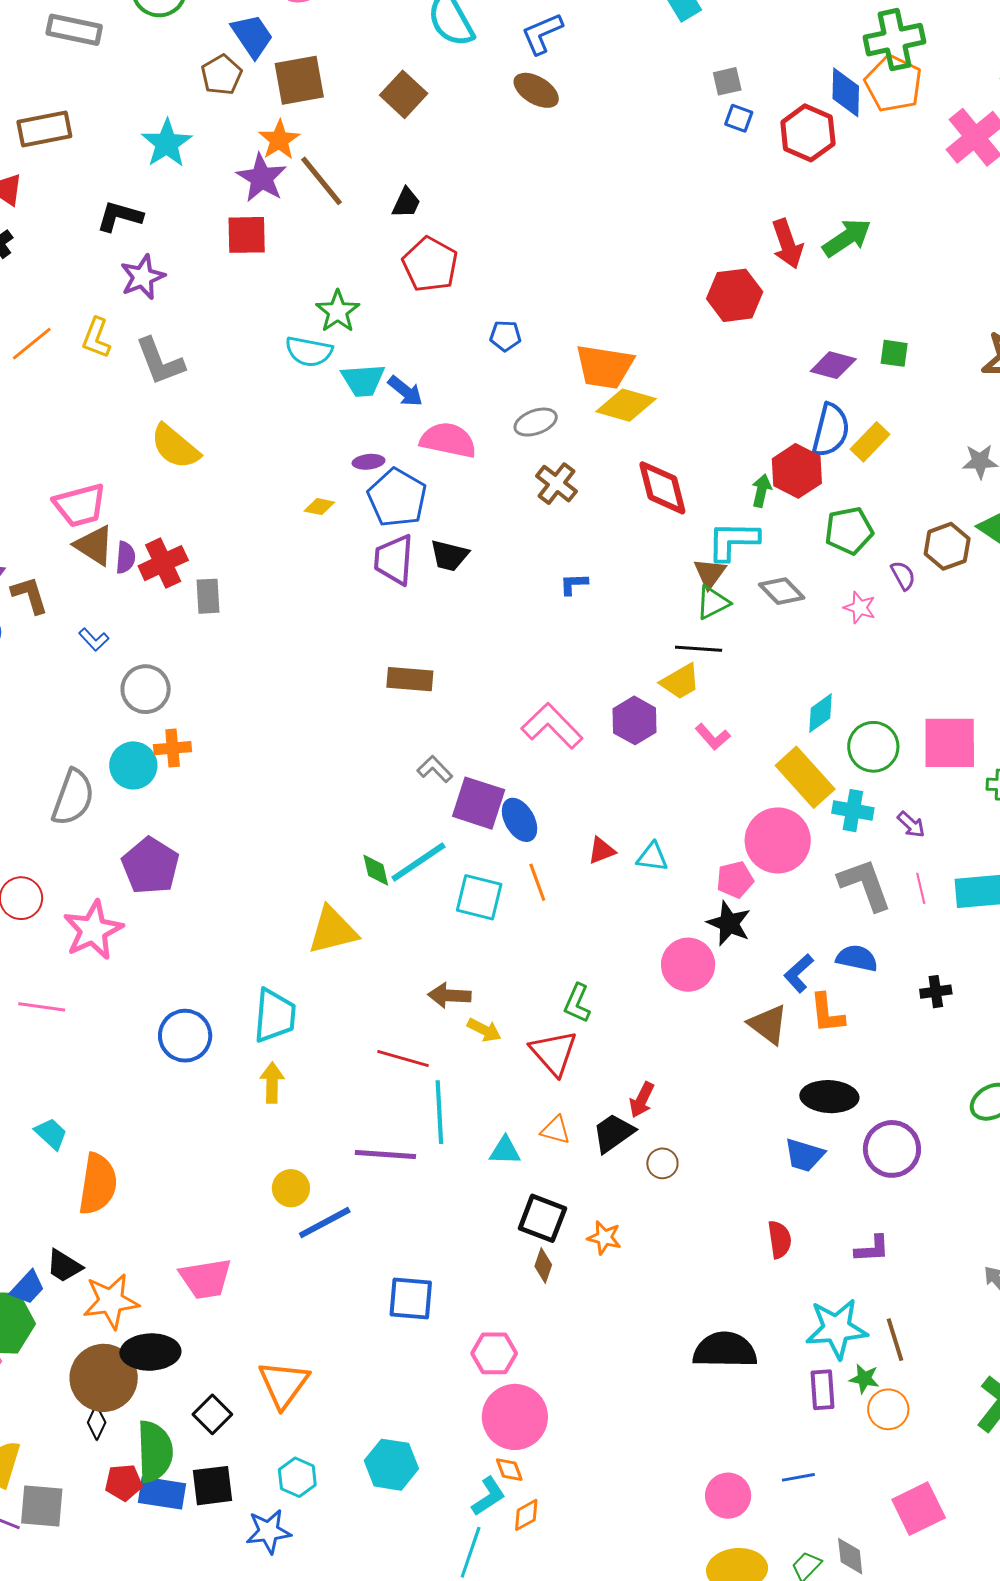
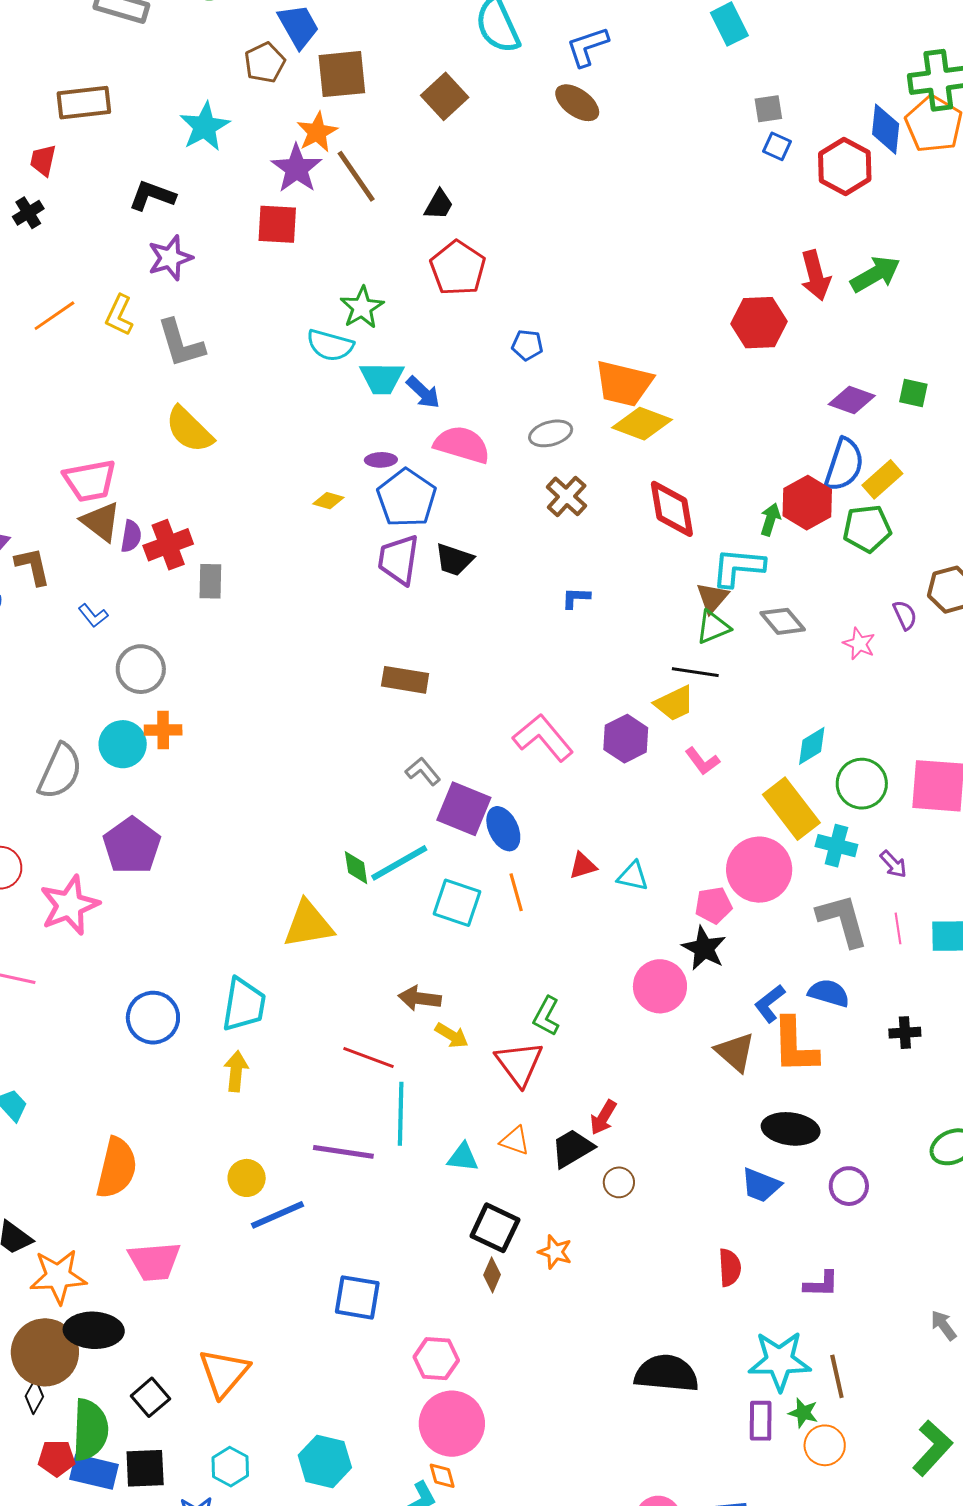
green pentagon: (849, 531) -> (867, 529), moved
orange L-shape: (827, 1013) -> (795, 1046), size x1.4
purple circle: (892, 1149) -> (849, 1186), size x0.7
orange semicircle: (98, 1184) -> (117, 1168), moved

